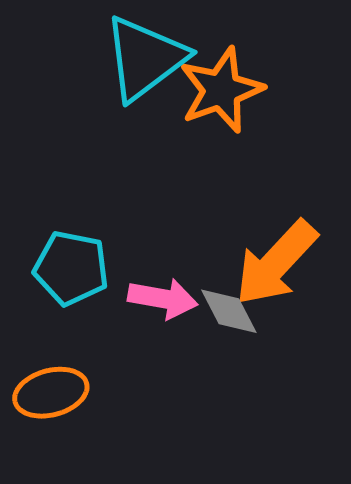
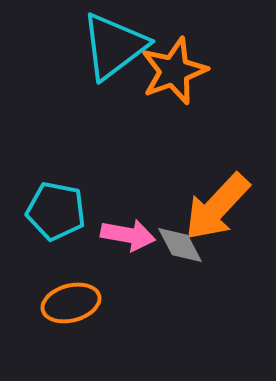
orange ellipse: (51, 393) -> (71, 303), moved

